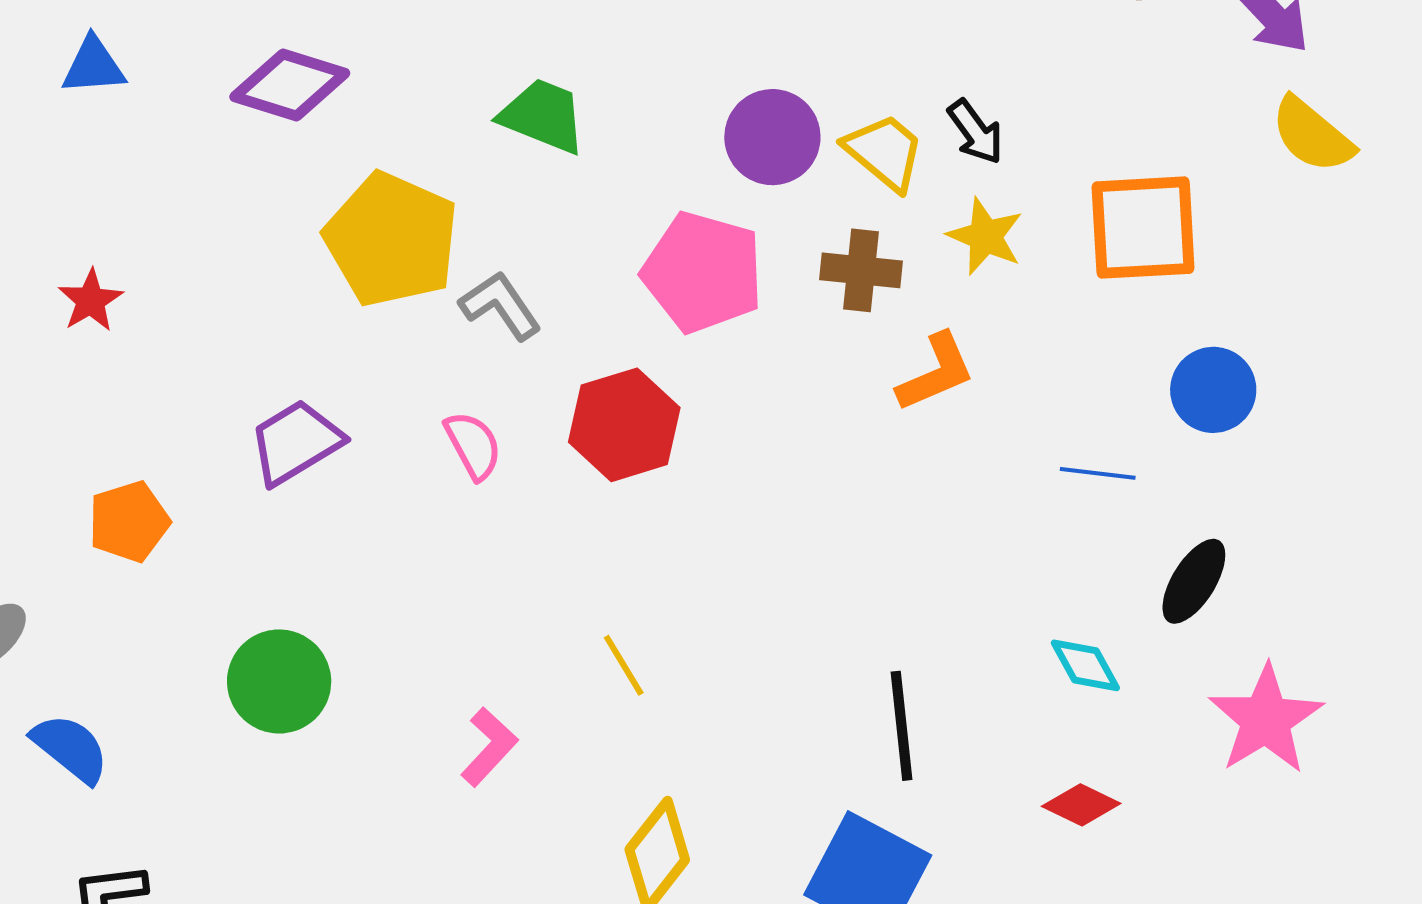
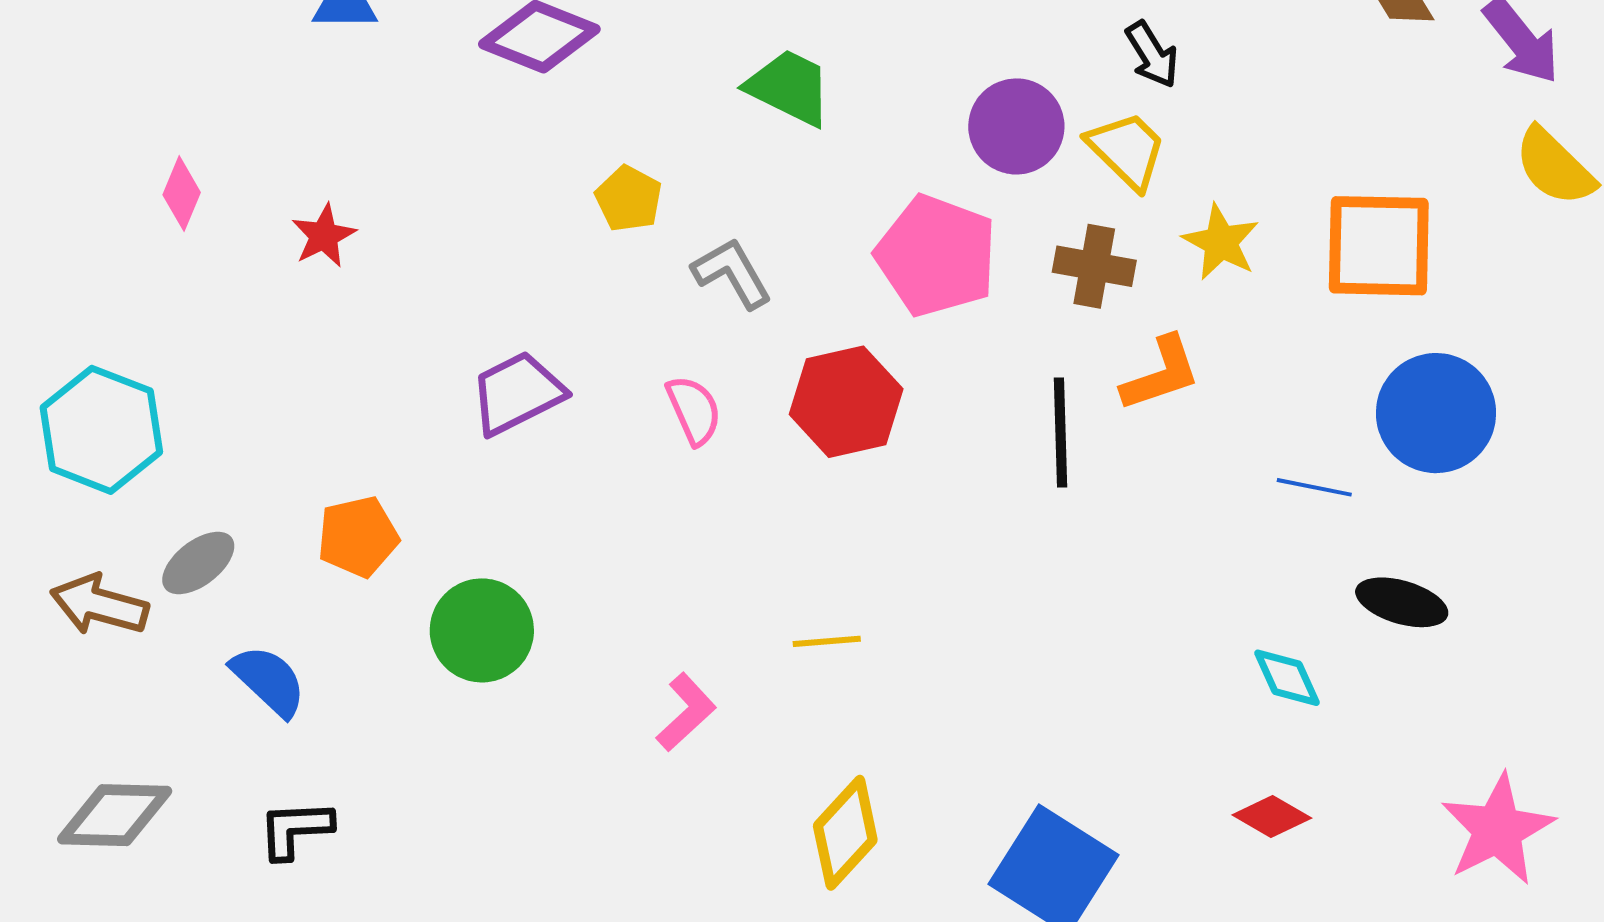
black arrow: (975, 132) -> (1152, 55), moved
yellow pentagon: (392, 240) -> (629, 199), size x0.5
blue circle: (1213, 390) -> (1436, 413), size x1.4
orange pentagon: (129, 522) -> (358, 537), moved
black ellipse: (1194, 581) -> (1402, 602), turned 70
yellow line: (624, 665) -> (827, 641), turned -68
pink star: (1266, 719) -> (1498, 830), moved
black line: (902, 726) -> (1060, 433), moved

